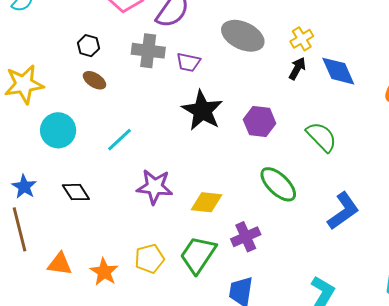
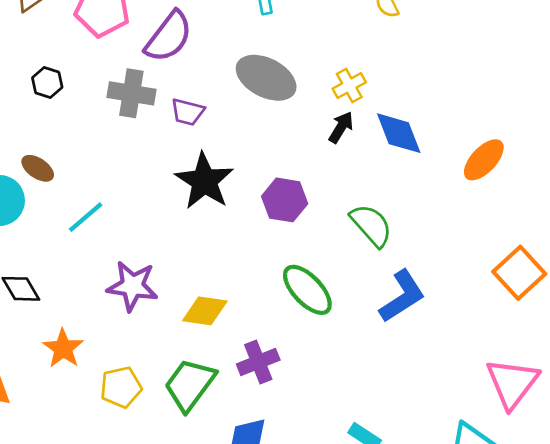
brown ellipse: (94, 80) -> (38, 168), moved
blue L-shape: (343, 211) -> (402, 296), moved
orange star: (104, 272) -> (63, 348), moved

